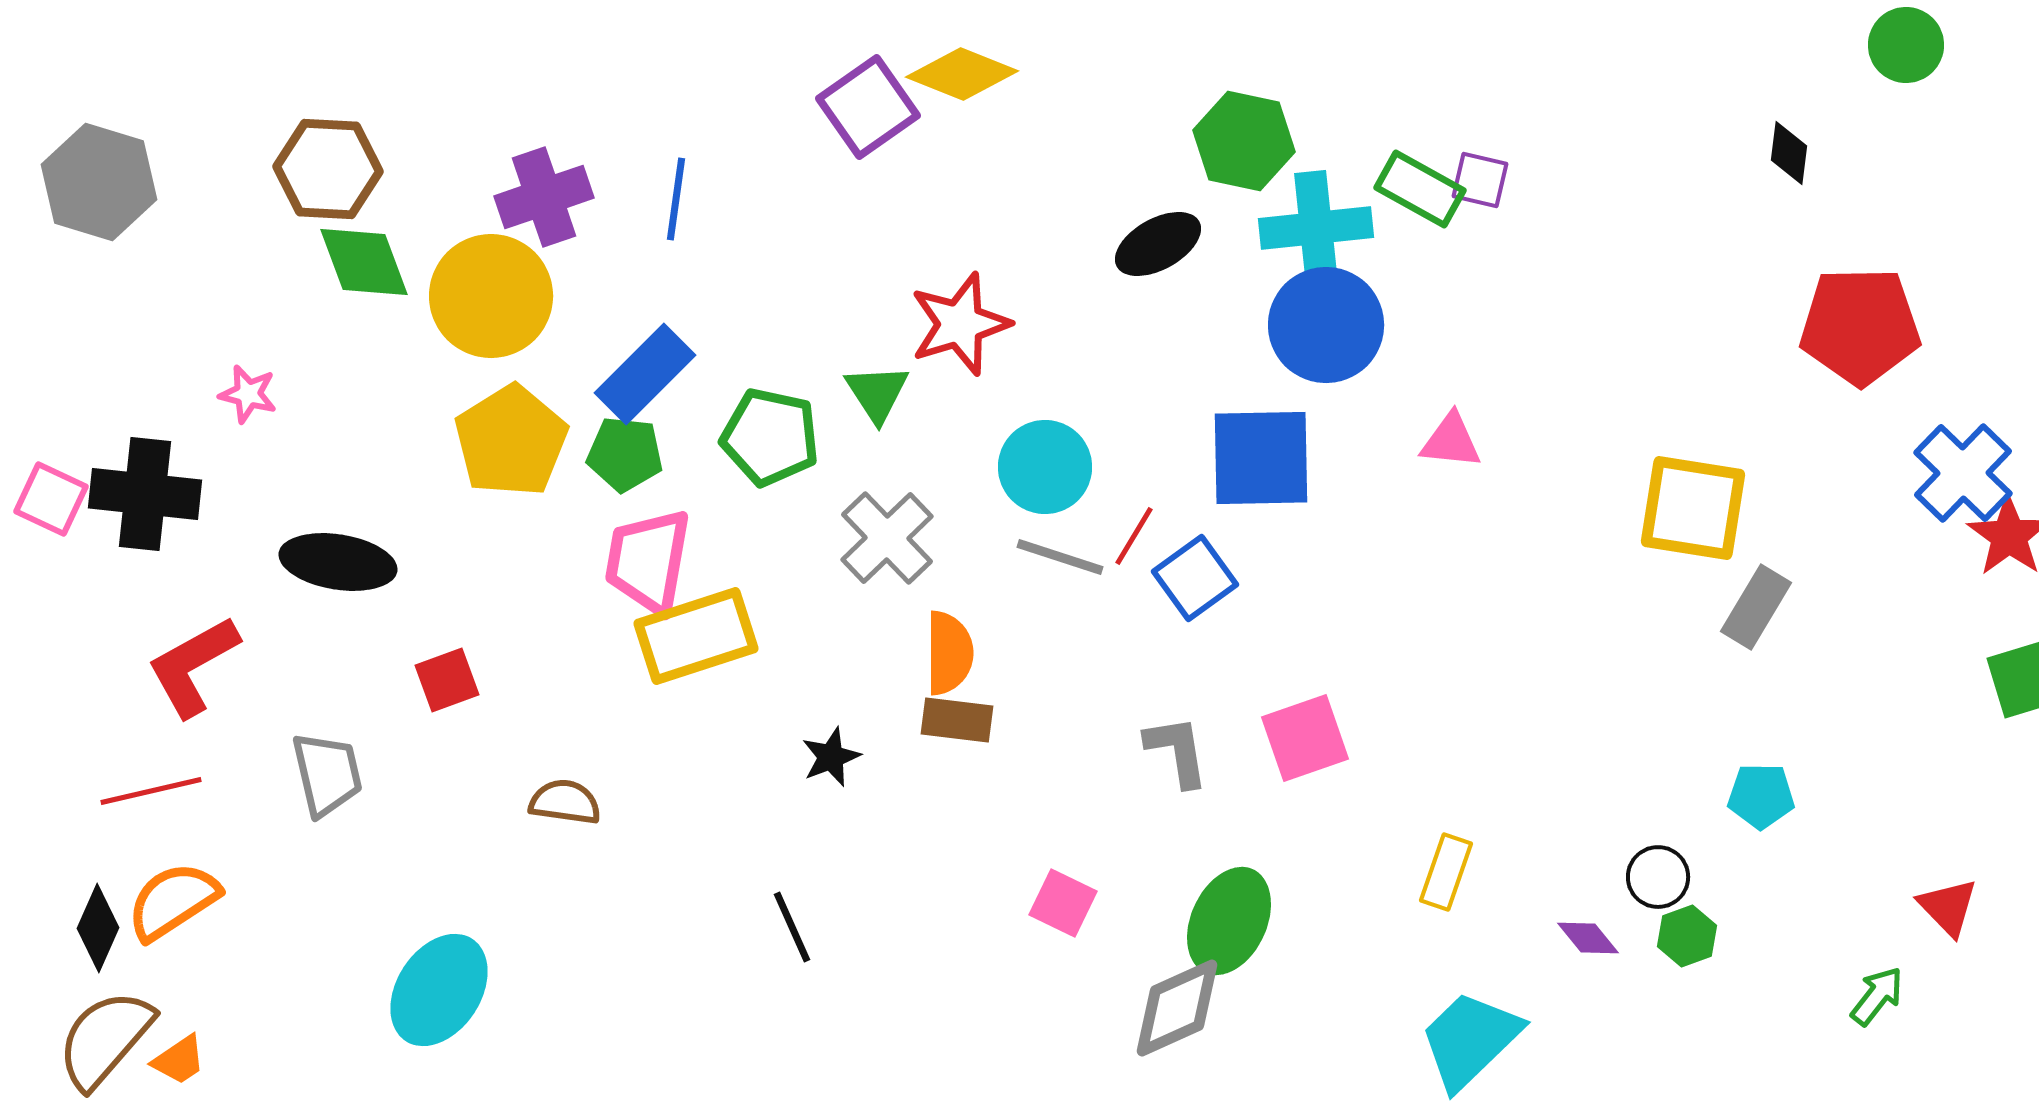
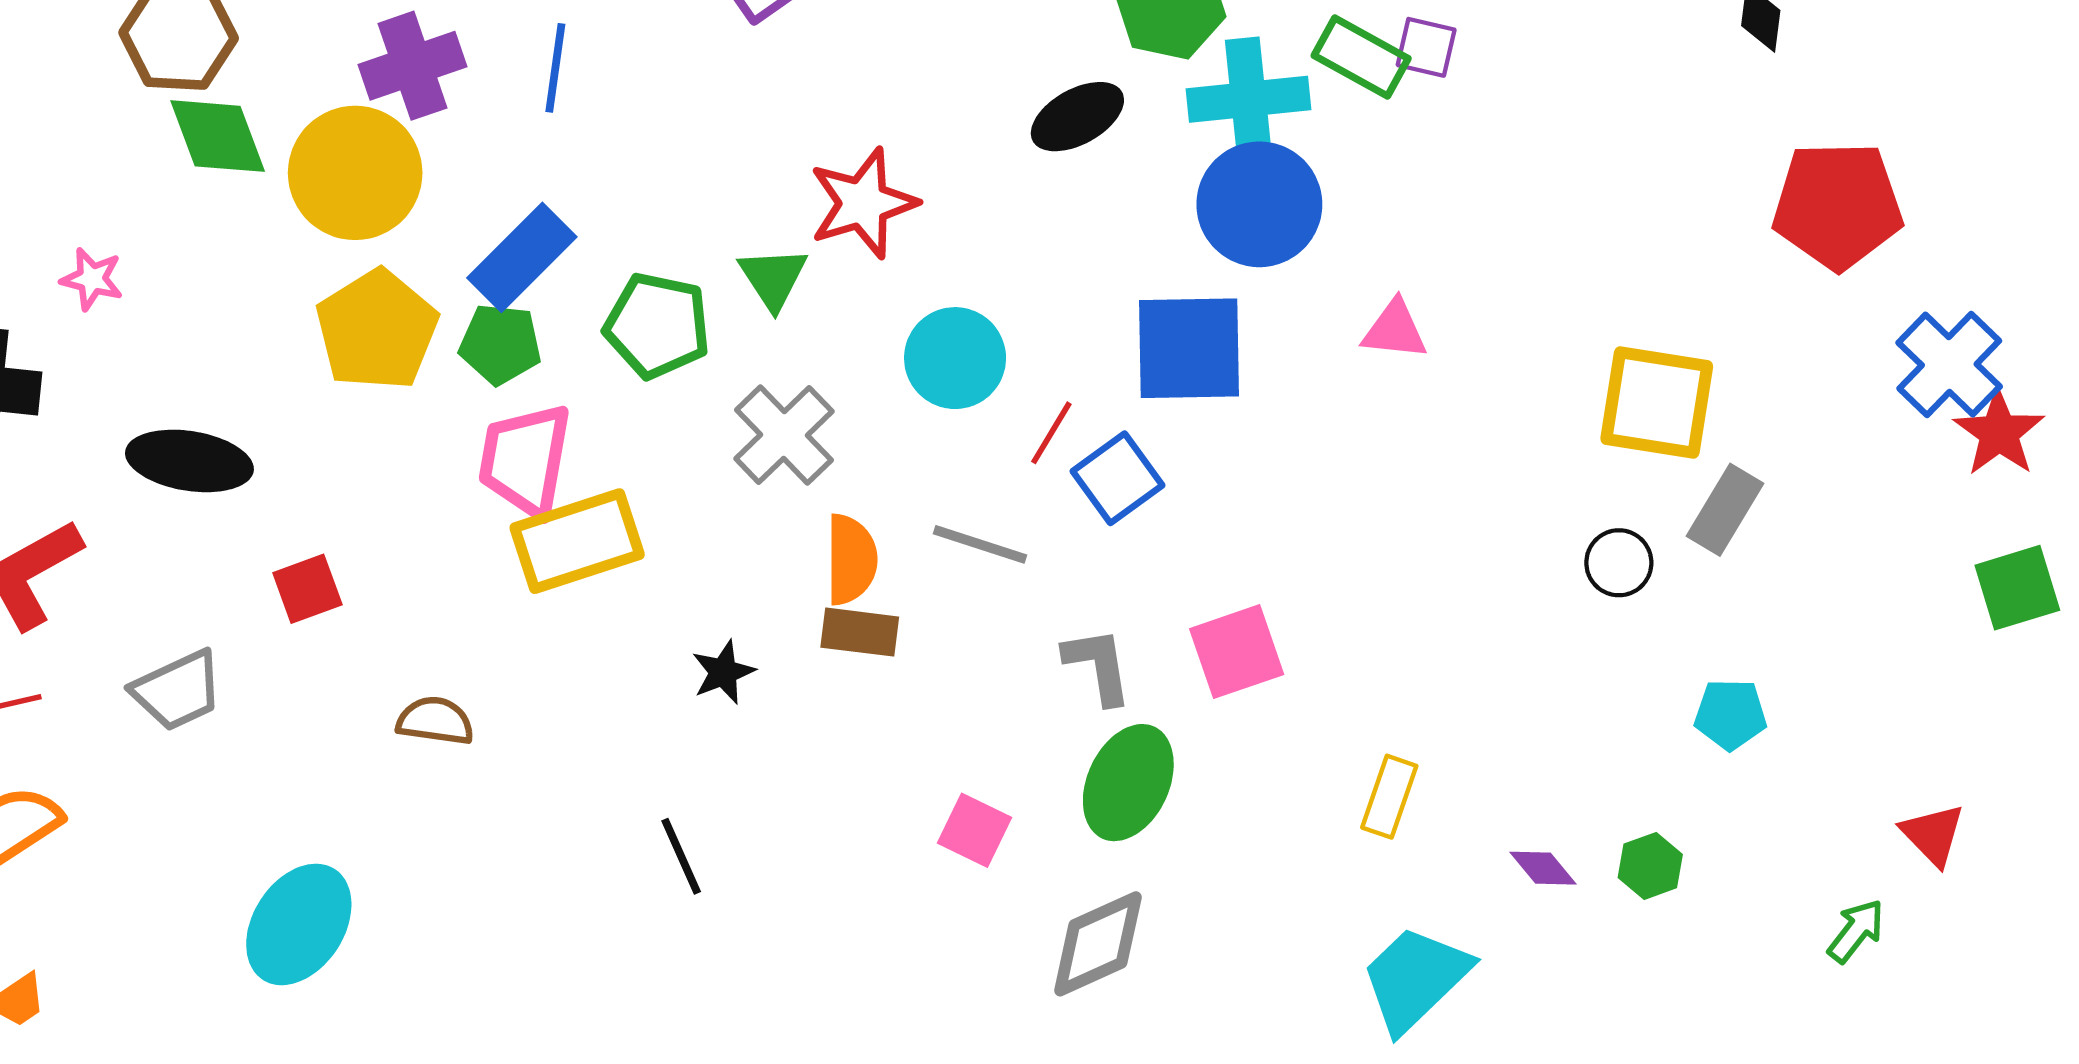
gray line: (1060, 557) -> (980, 544), moved
gray trapezoid: (327, 774) -> (178, 691), turned 78
black circle: (1658, 877) -> (1619, 563), moved
green ellipse: (1229, 921) -> (1128, 783), moved

